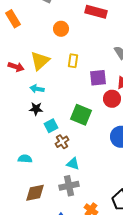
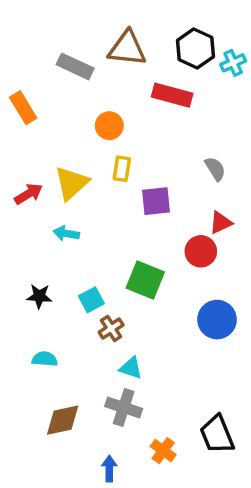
yellow rectangle: (73, 61) -> (122, 169), moved
red arrow: (16, 67) -> (29, 194), turned -49
purple square: (98, 78) -> (156, 201), moved
black star: (36, 109) -> (39, 296), moved
gray cross: (69, 186) -> (124, 408), turned 30

